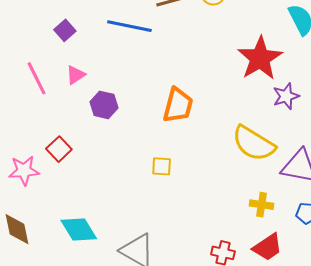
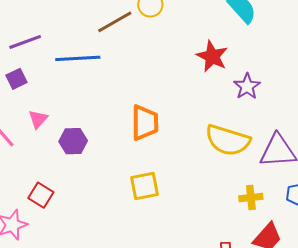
purple square: (65, 30) -> (16, 79), turned 30
red star: (260, 58) -> (212, 56), size x0.7
yellow square: (162, 166) -> (144, 186), size x1.4

